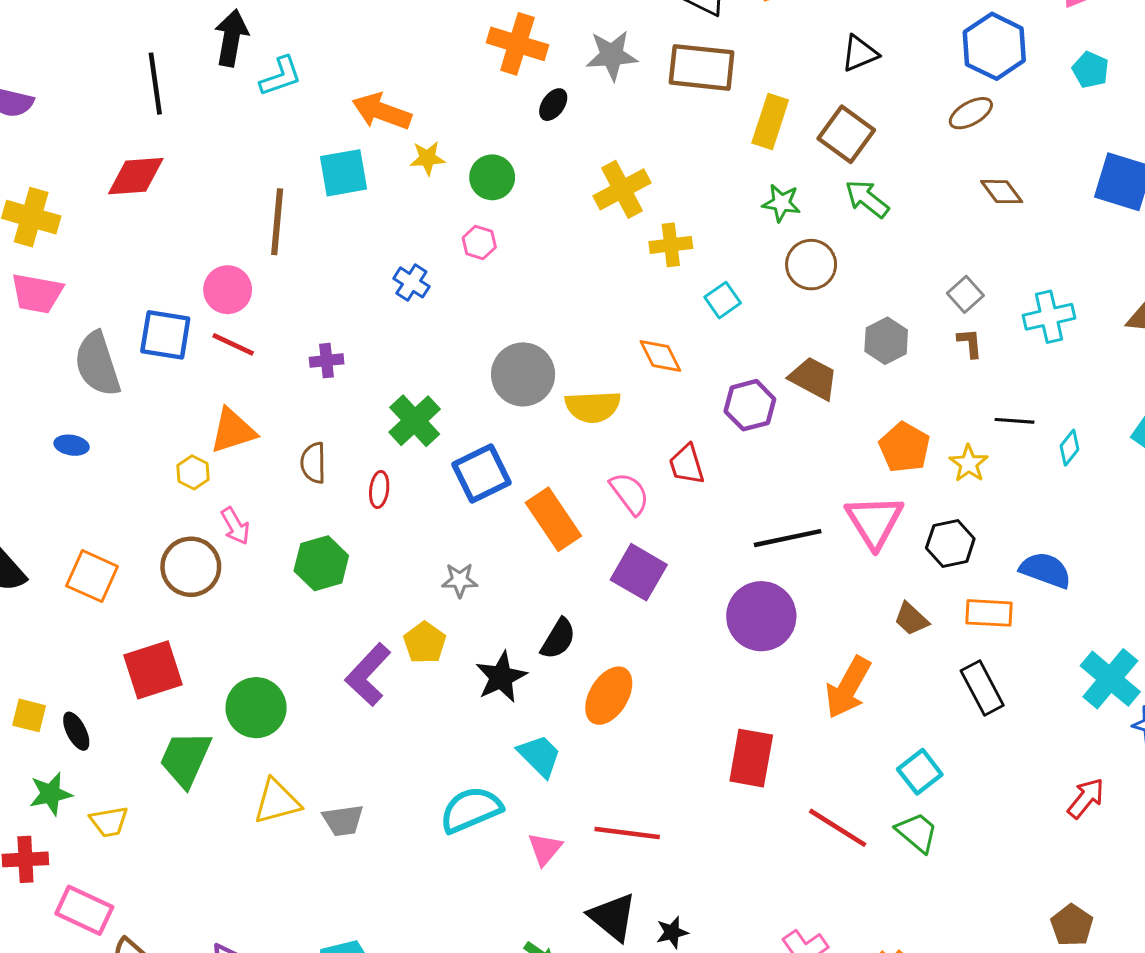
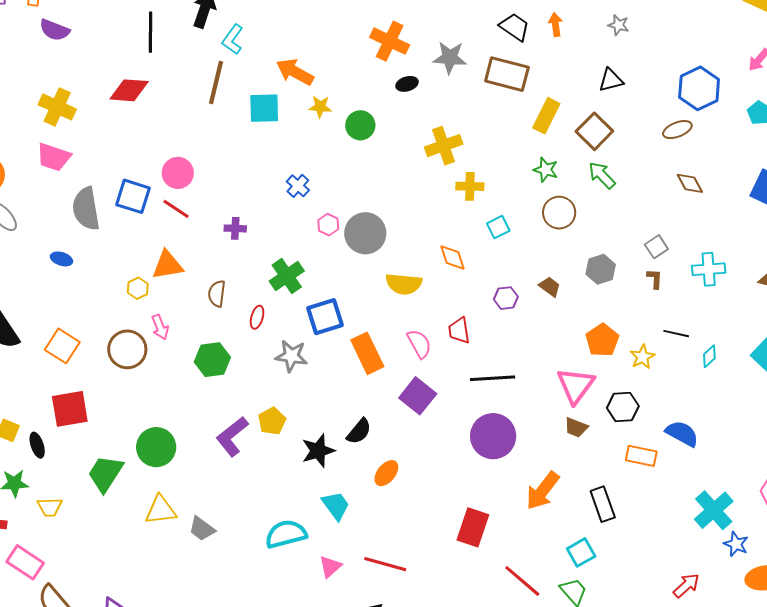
cyan L-shape: (281, 76) -> (233, 39), turned 136
black ellipse: (553, 105) -> (407, 84), turned 30
brown line: (277, 222) -> (216, 83), moved
pink hexagon: (479, 243) -> (328, 225), moved
gray circle: (523, 374) -> (365, 233), moved
brown trapezoid: (813, 378) -> (550, 287), size x0.7
purple hexagon: (750, 405) -> (506, 298), size x0.7
black line: (788, 538) -> (493, 378), moved
gray star: (460, 580) -> (291, 356), moved, size x1.4
brown trapezoid: (911, 619) -> (576, 427), moved, turned -30
red square: (153, 670) -> (70, 409), moved
black rectangle: (982, 688) -> (603, 504), moved
orange ellipse: (609, 696) -> (386, 473), size x0.7
gray trapezoid: (343, 820) -> (202, 529), turned 36

